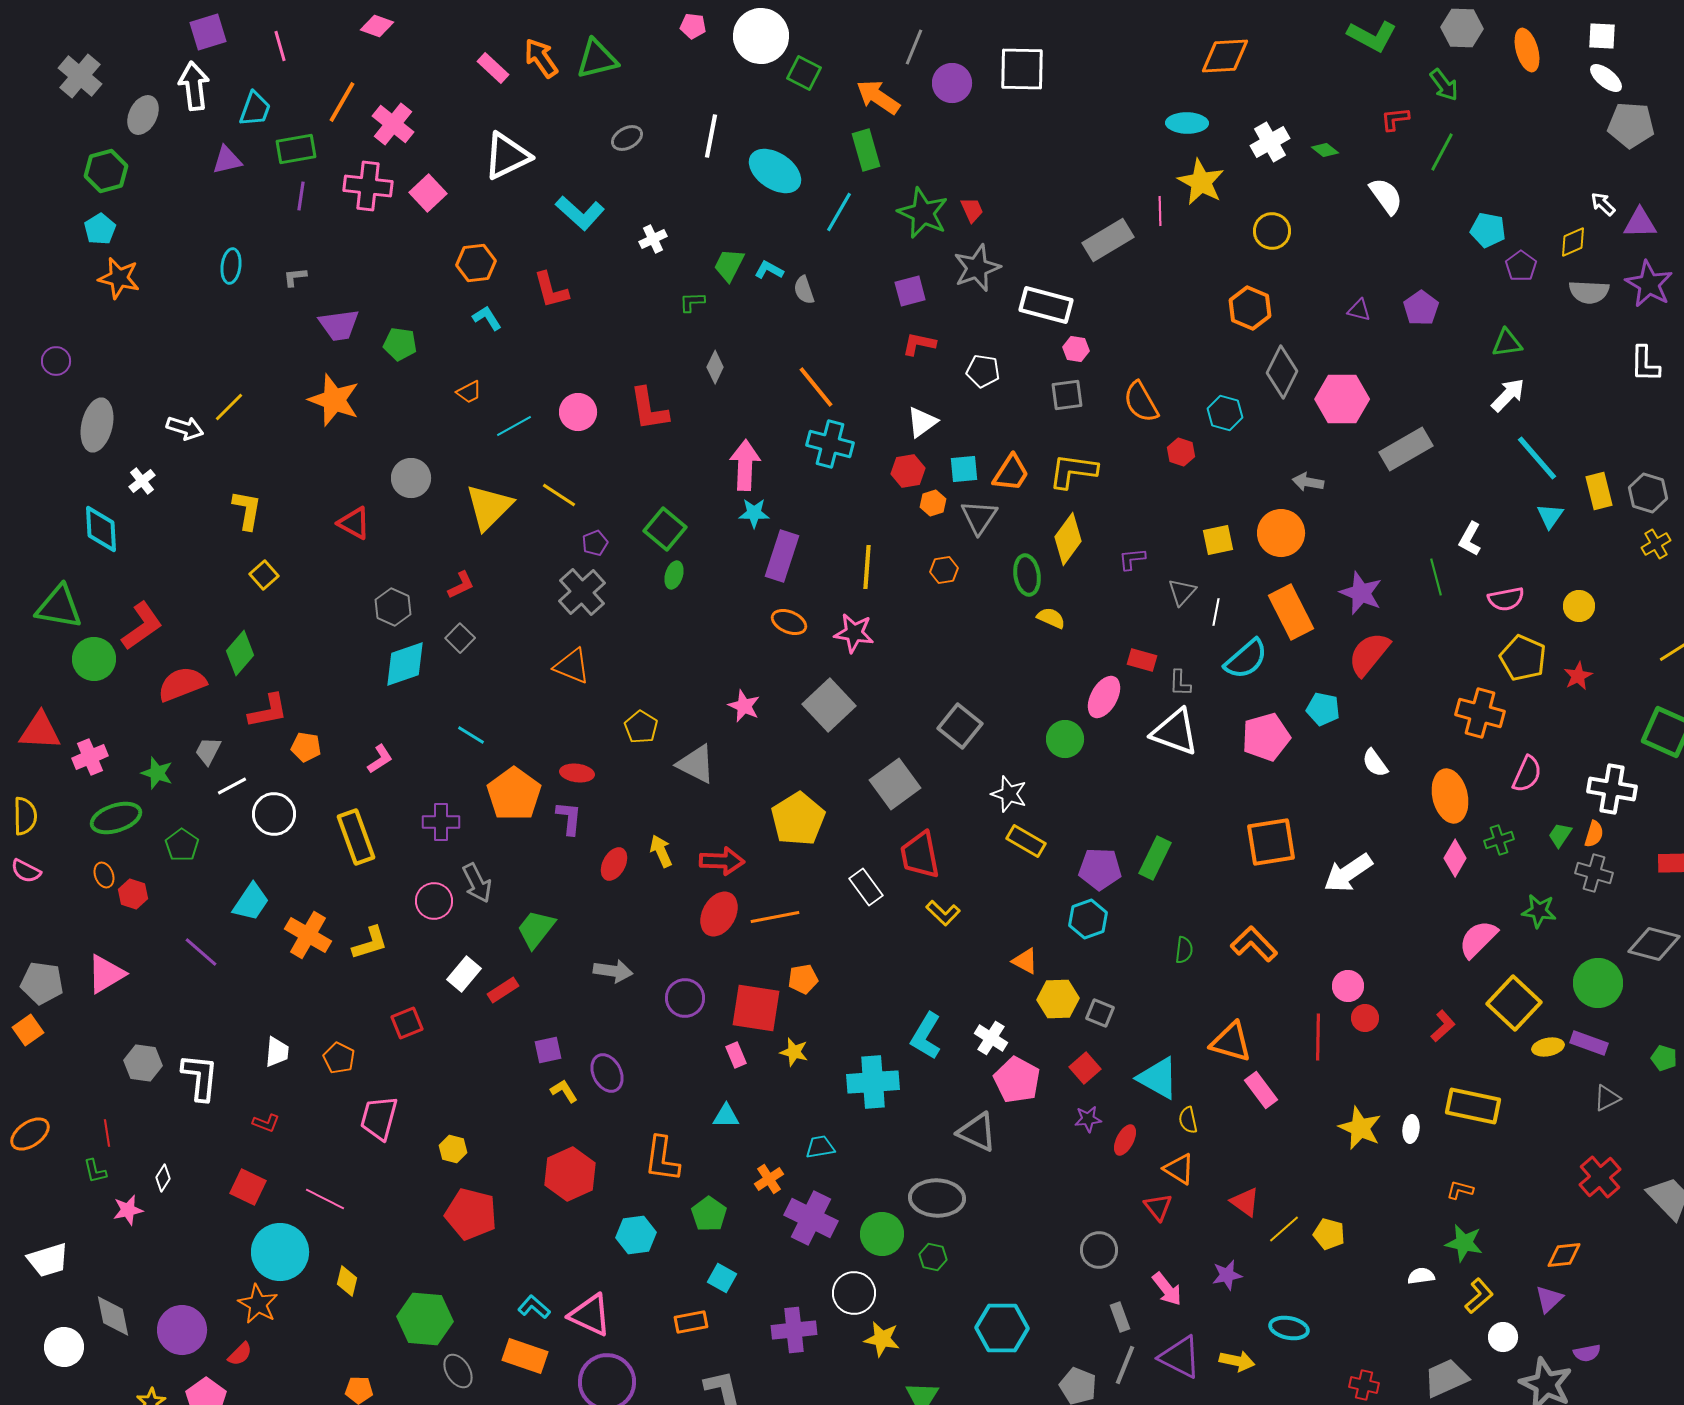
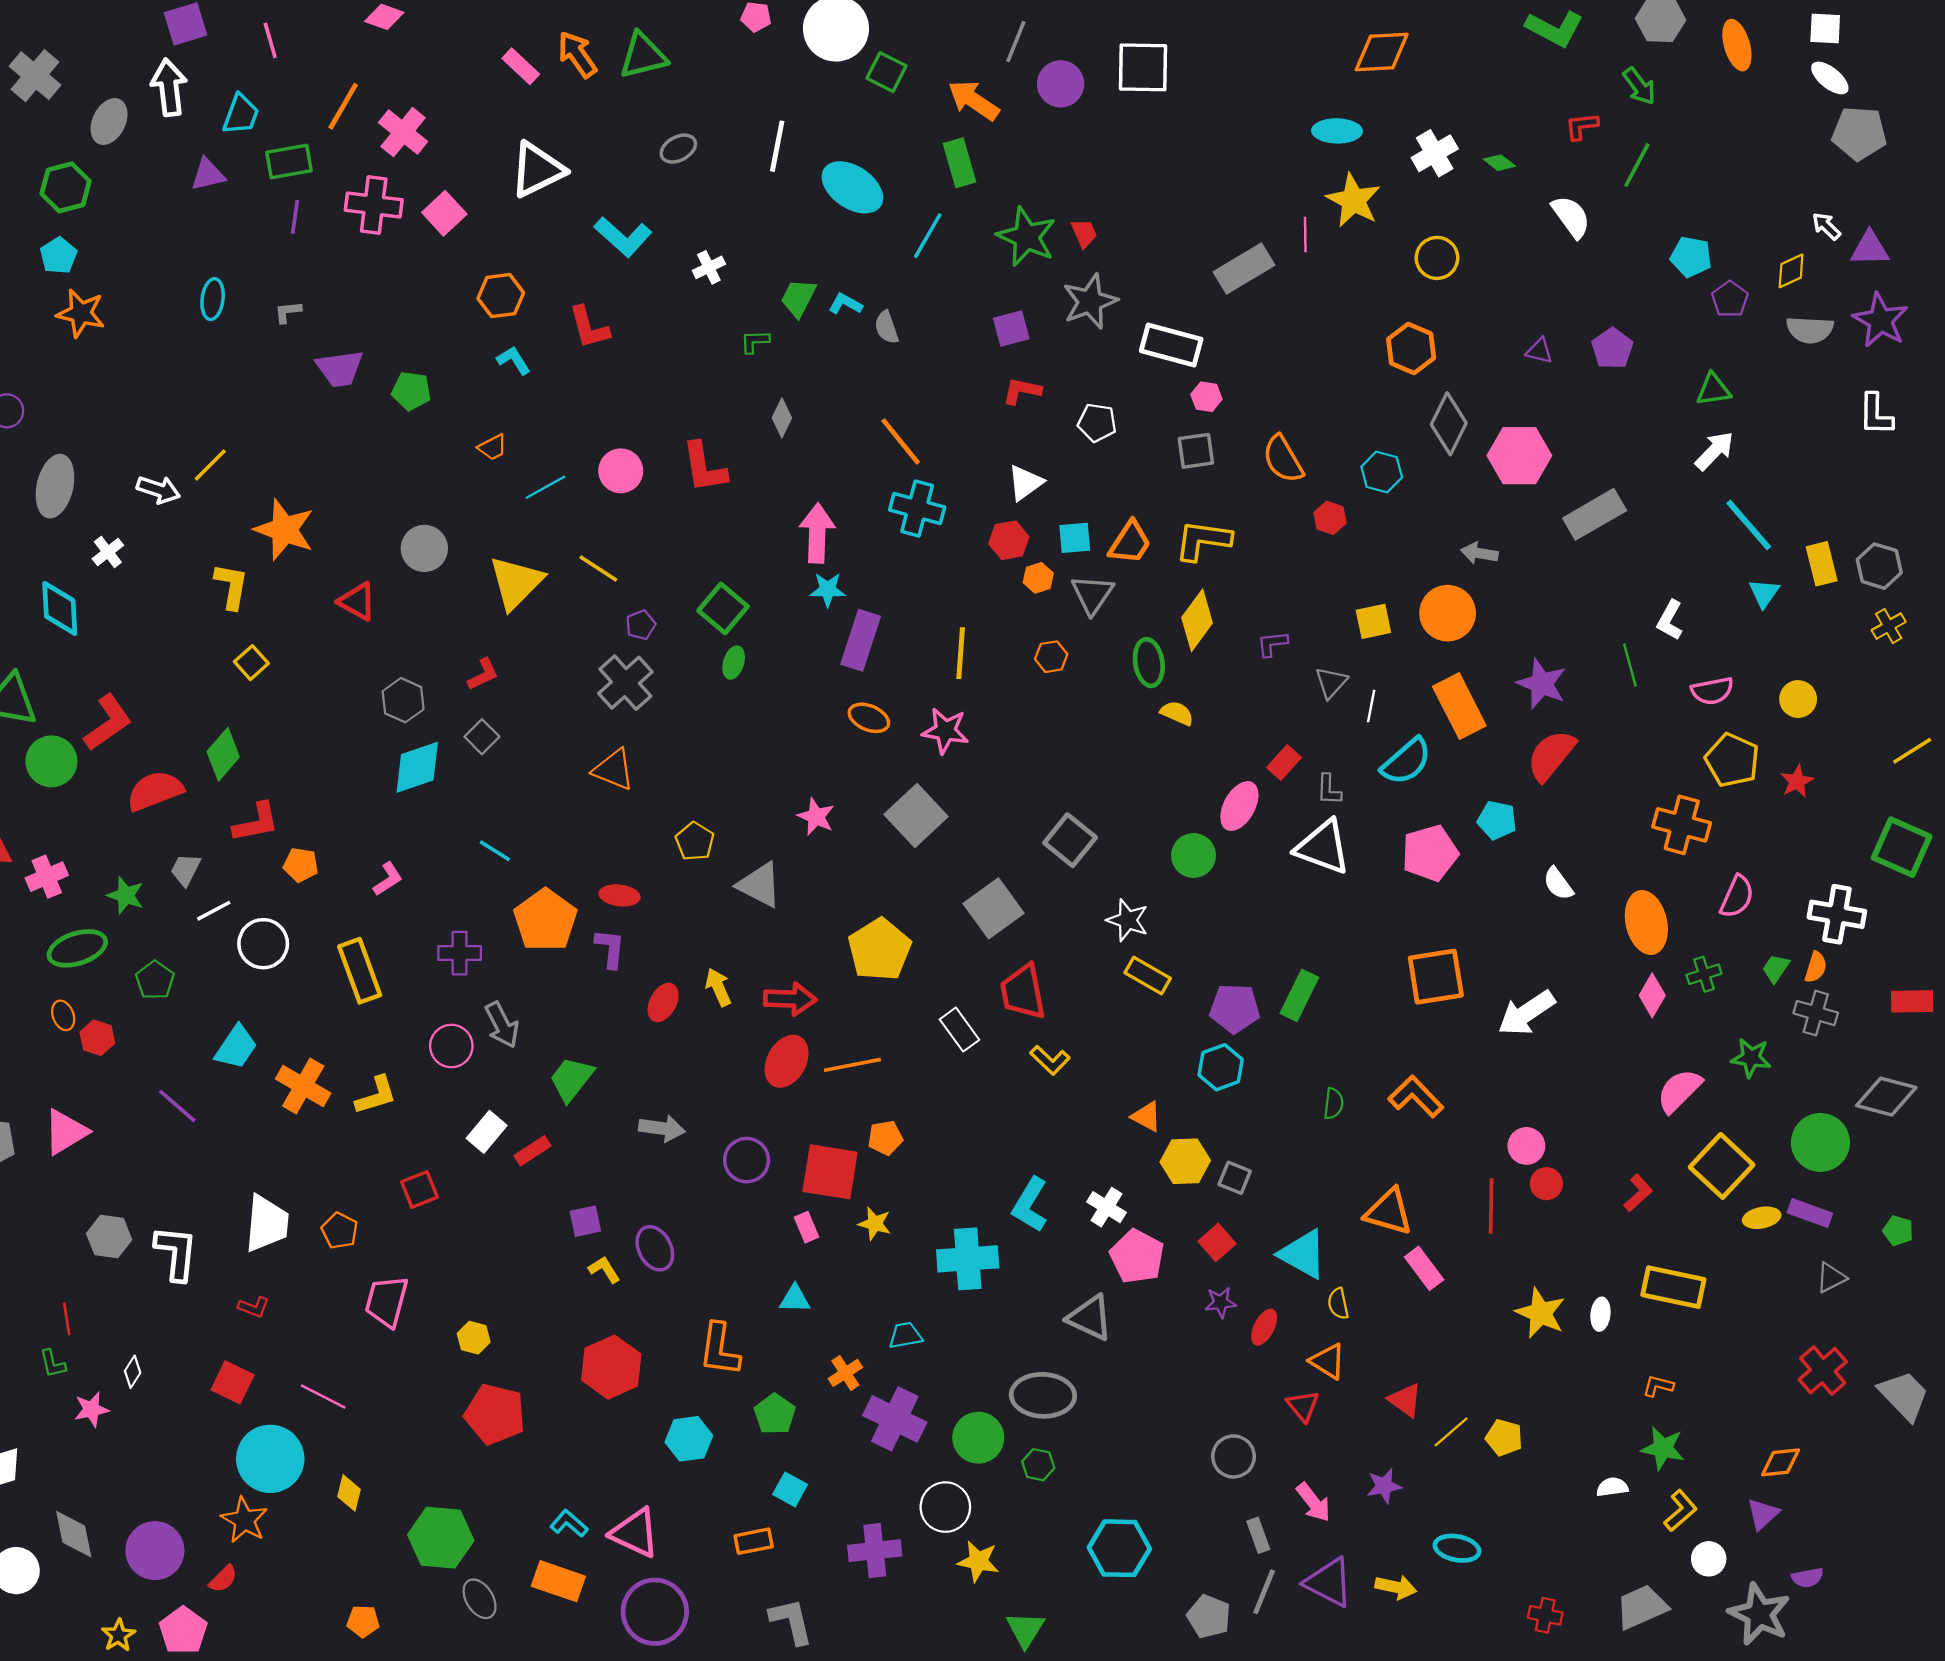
orange star: (334, 400) -> (284, 530), moved
red rectangle: (1142, 660) -> (1284, 763), turned -64
white trapezoid: (277, 1052) -> (267, 1224), size x1.6

